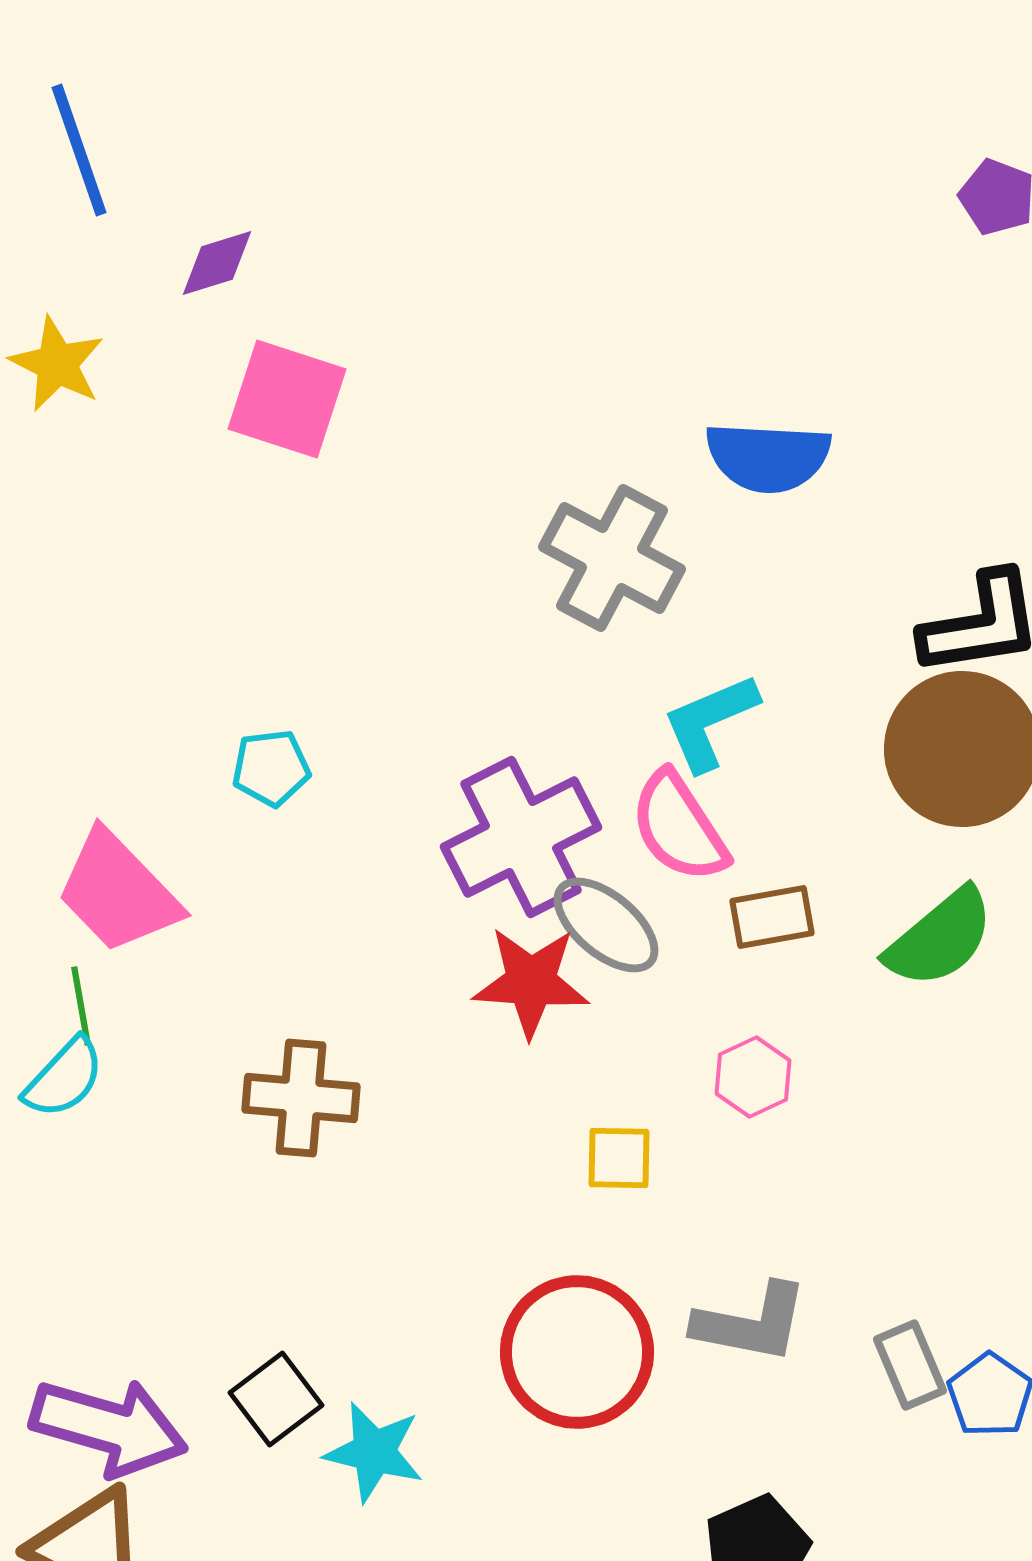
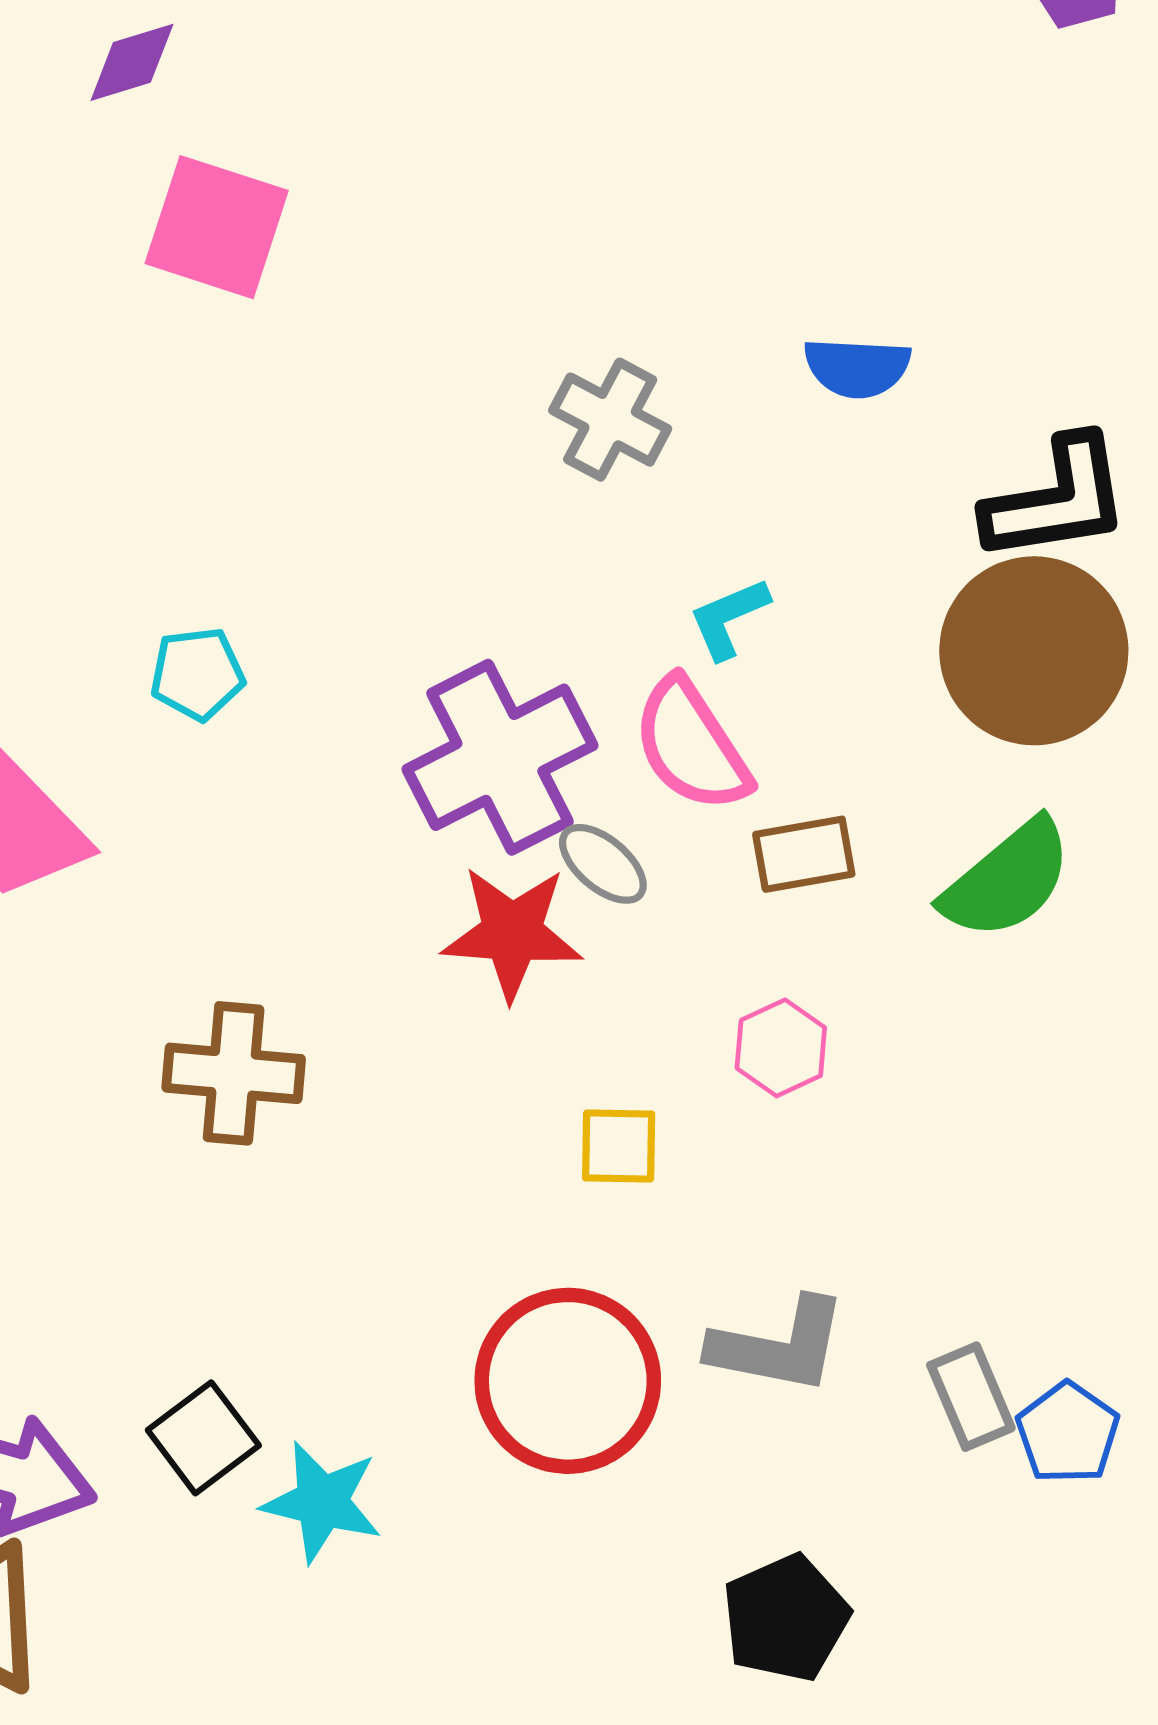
blue semicircle: (768, 457) -> (857, 367), moved, size x0.7
gray cross: (612, 558) -> (610, 420), size x0.7
cyan L-shape: (710, 722) -> (729, 618), size x0.7
gray ellipse: (606, 925) -> (603, 864), size x0.7

